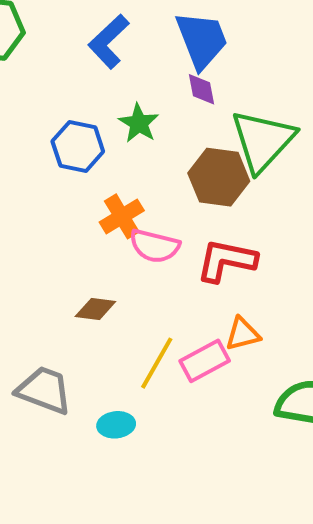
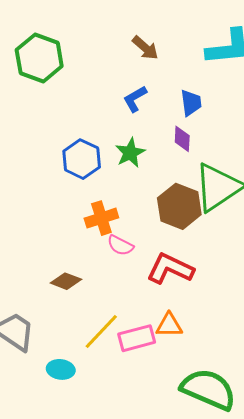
blue trapezoid: (202, 40) -> (191, 103), size x0.6
blue L-shape: (109, 42) -> (135, 99), moved, size x0.7
pink semicircle: (155, 246) -> (120, 245), size x0.7

